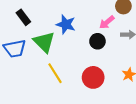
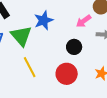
blue star: (66, 24) -> (44, 20), turned 30
black circle: (97, 41) -> (74, 47), moved

